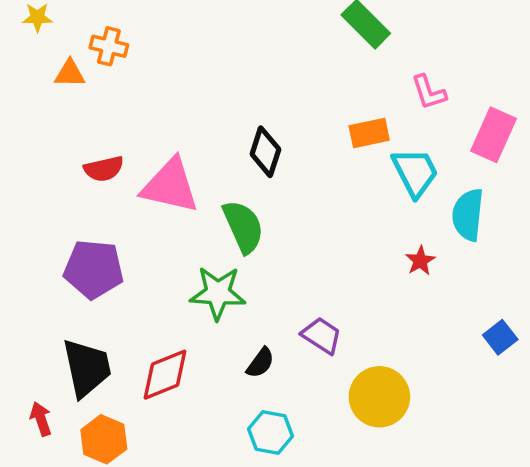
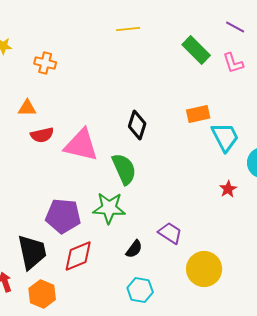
orange triangle: (70, 74) -> (27, 108), moved
pink L-shape: (429, 92) -> (233, 63), moved
purple pentagon: (94, 269) -> (63, 216), moved

